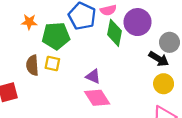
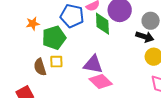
orange star: (29, 22) -> (33, 24), moved
purple triangle: (93, 76) -> (93, 64), size x1.5

